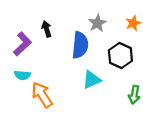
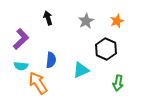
black arrow: (47, 29) -> (48, 18), moved
blue semicircle: (80, 45) -> (51, 60), moved, size x0.7

